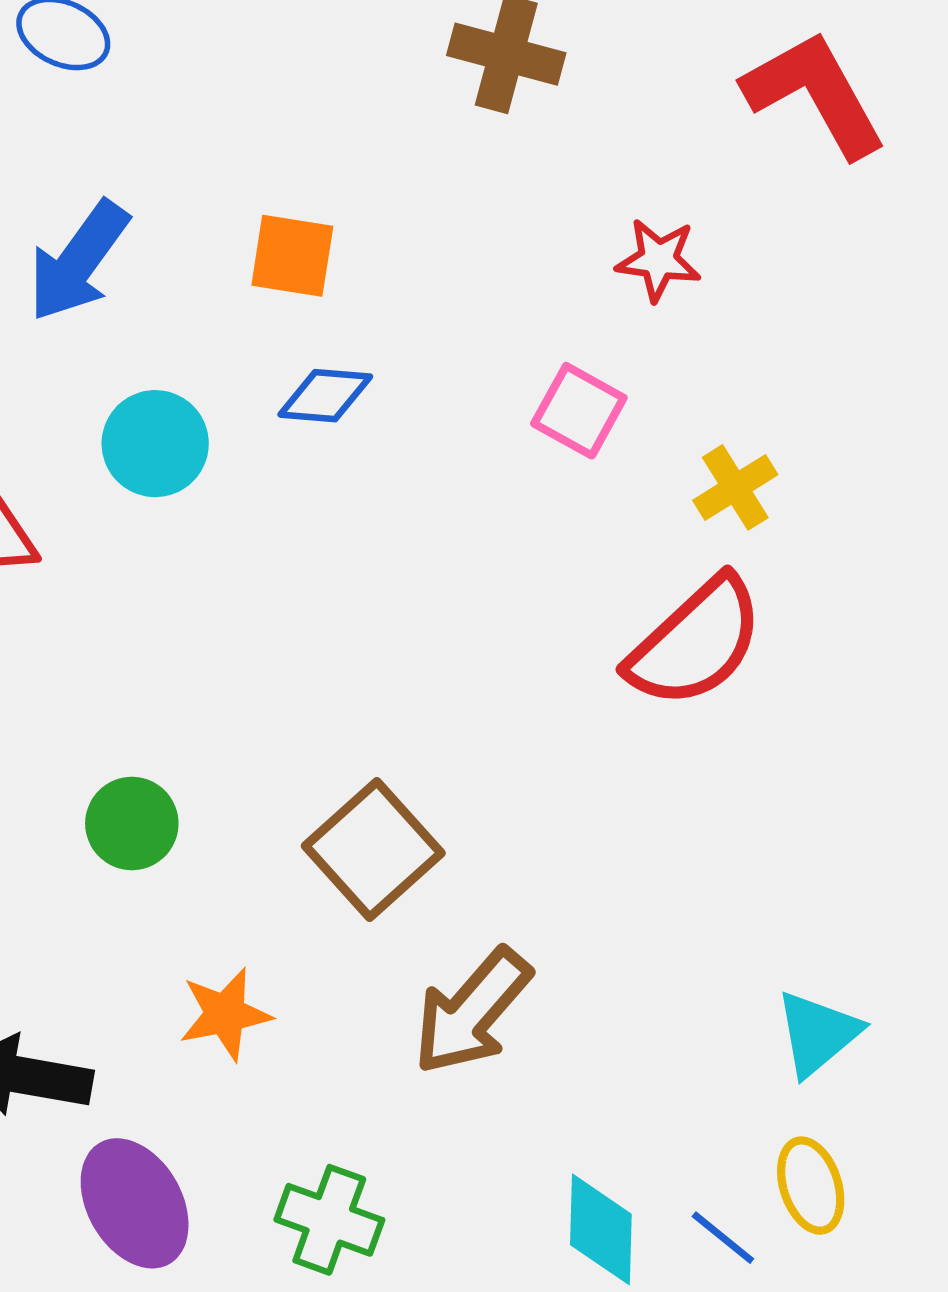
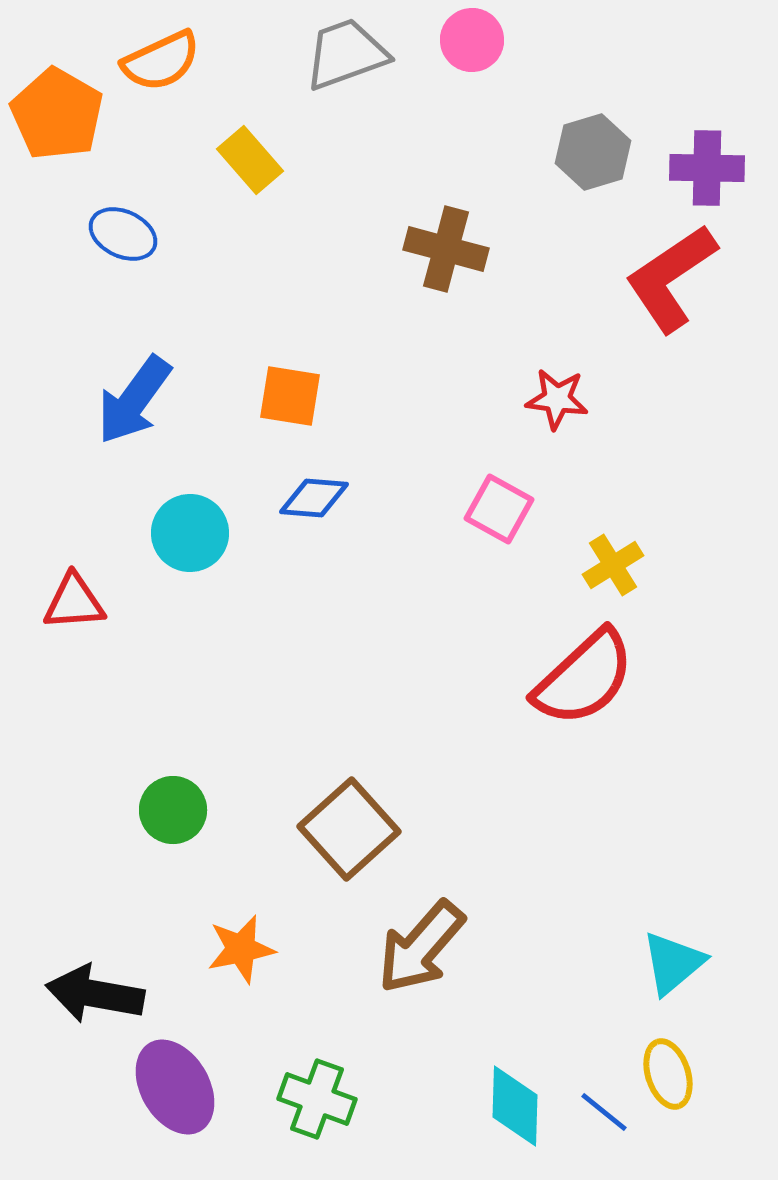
red L-shape: (815, 94) -> (671, 278), turned -95

